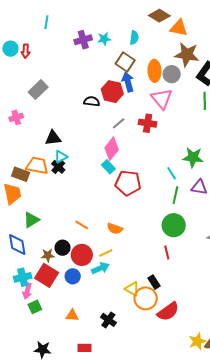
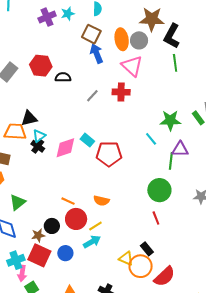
red hexagon: (112, 92) -> (41, 66), moved
pink diamond: (112, 149) -> (65, 148), moved, turned 40
orange trapezoid: (37, 166) -> (15, 132), moved
green line: (175, 195) -> (171, 161), moved
red circle: (82, 255) -> (76, 219), moved

